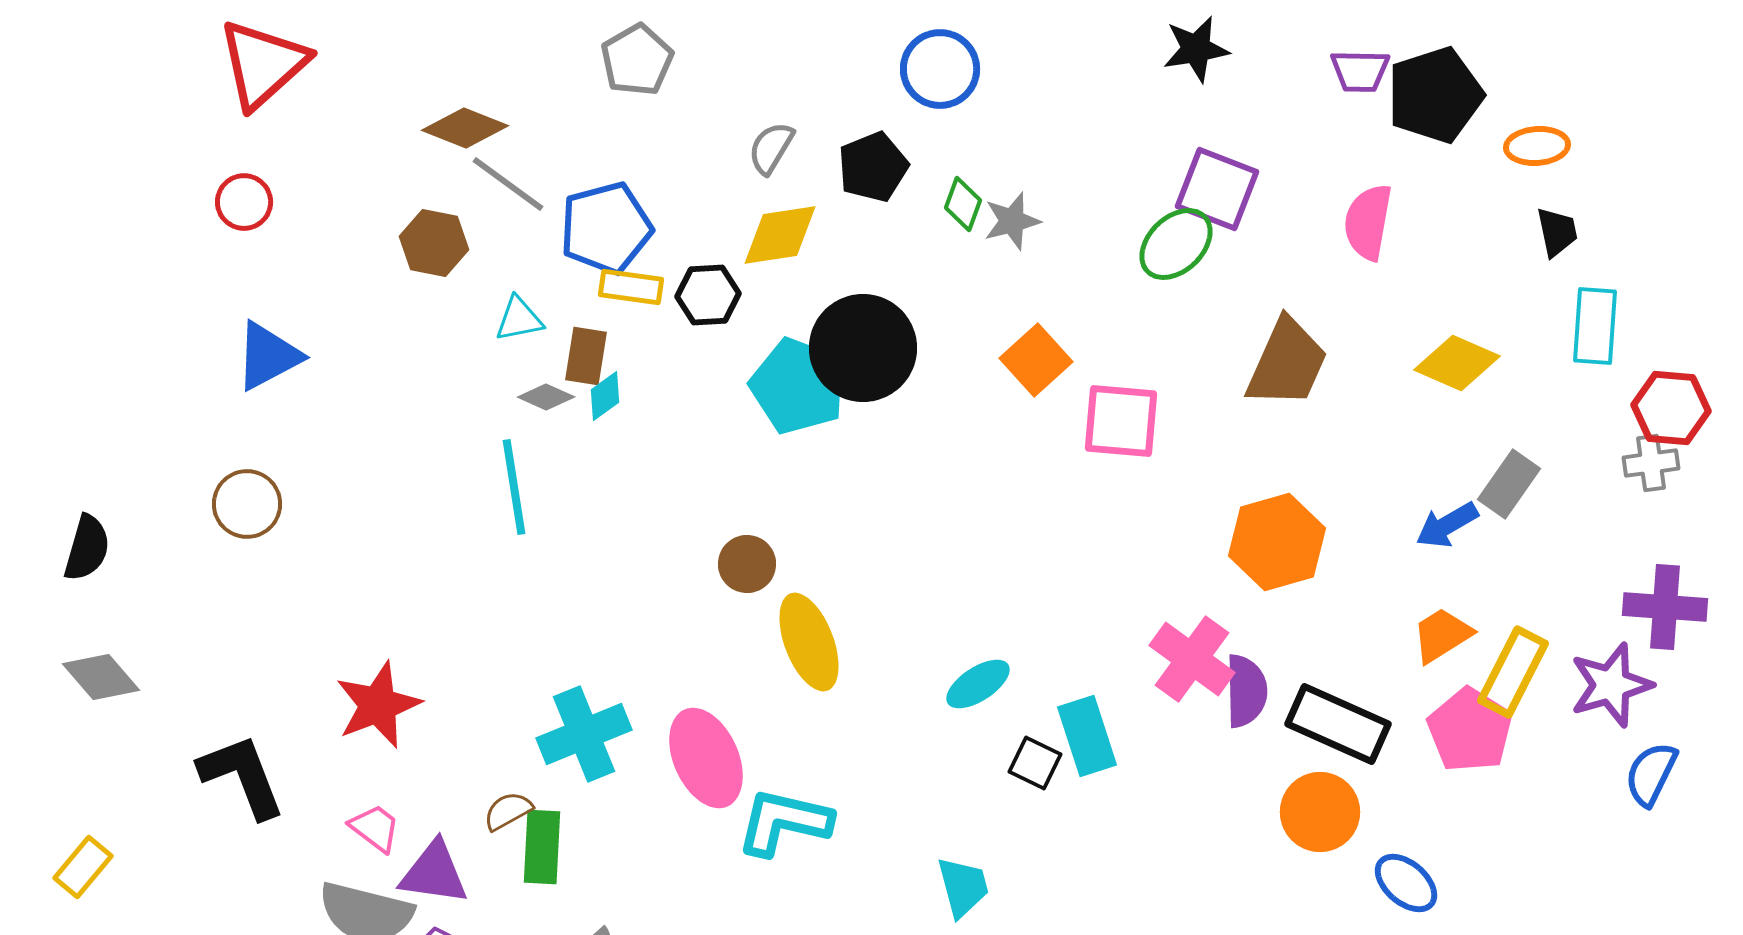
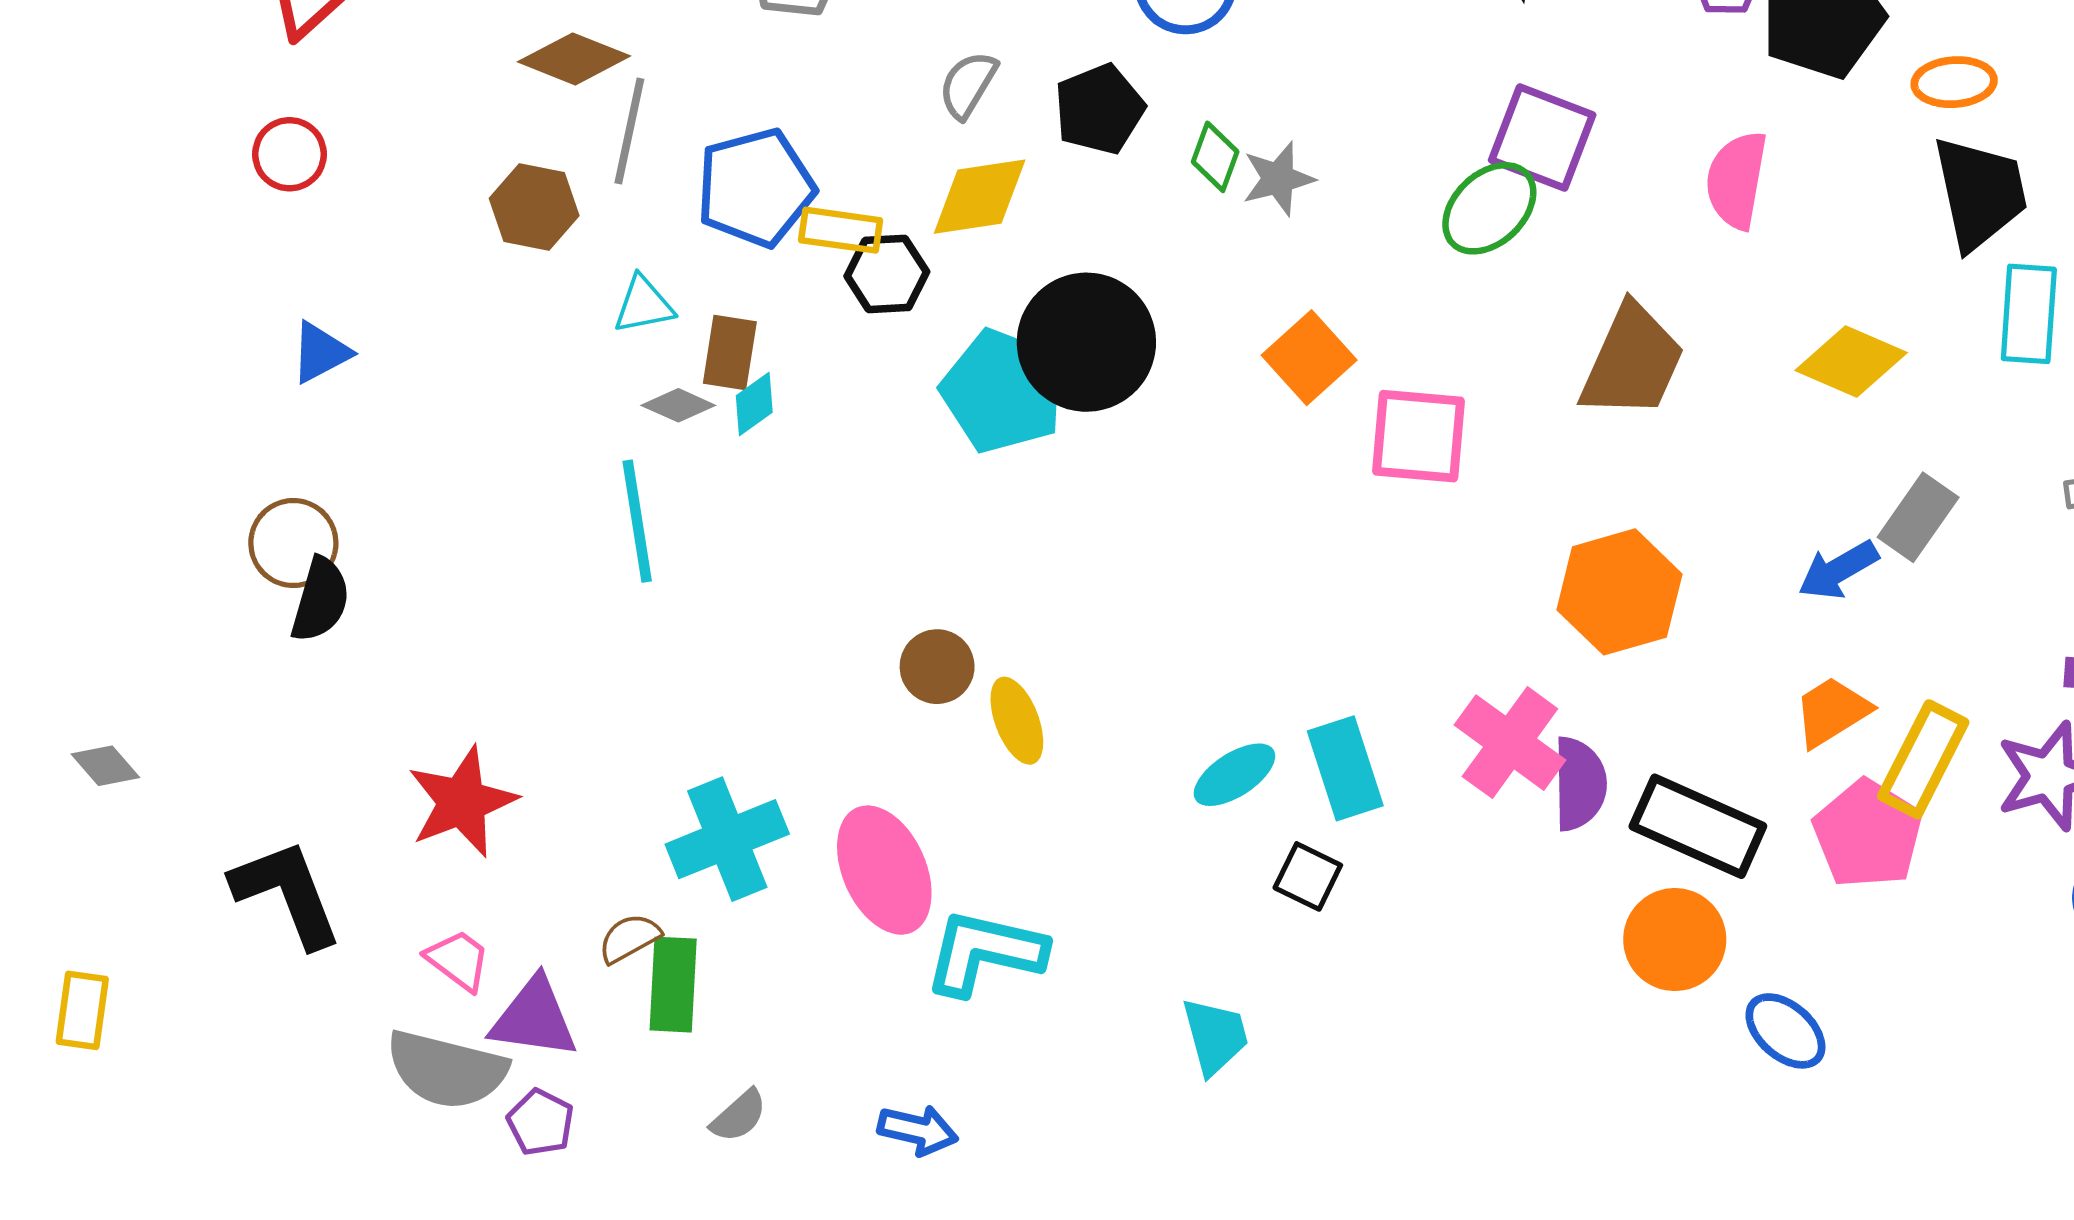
gray line: (508, 184) -> (629, 131), turned 66
black trapezoid: (1557, 232) -> (1980, 193), size x1.8
yellow rectangle: (631, 287) -> (841, 230), moved
blue triangle: (268, 356) -> (320, 352), size x0.7
black semicircle: (87, 548) -> (320, 600), moved
brown circle: (747, 564) -> (937, 667), moved
yellow ellipse: (809, 642) -> (1017, 721), size x0.7
gray diamond: (101, 677) -> (105, 766), size x0.7
cyan rectangle: (1087, 736) -> (1345, 768), moved
yellow rectangle: (83, 867) -> (82, 1010), turned -32

